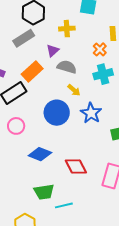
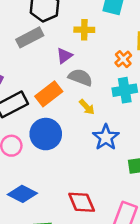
orange rectangle: (32, 71) -> (49, 94), moved
blue circle: (57, 113) -> (46, 134), moved
blue diamond: (40, 154) -> (22, 194), moved

